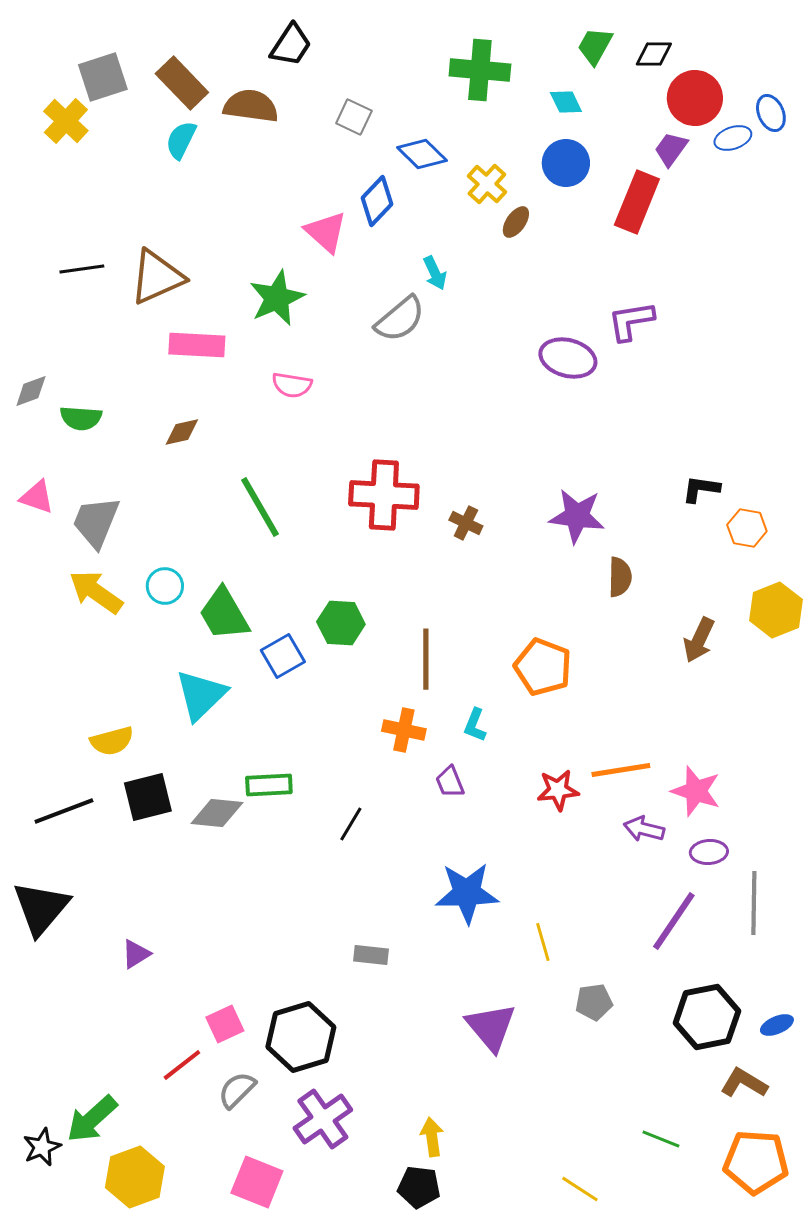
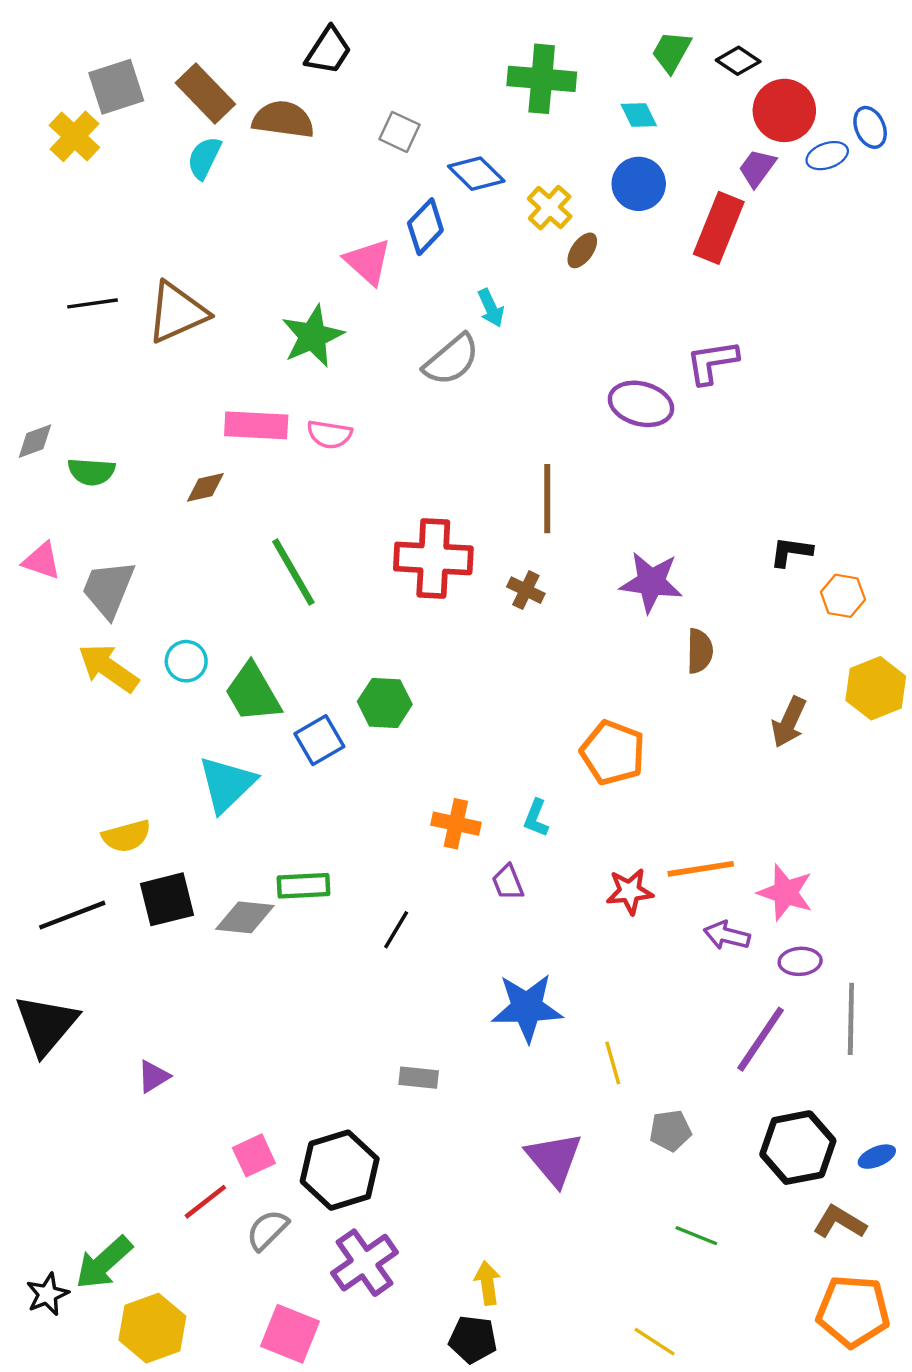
black diamond: (654, 54) -> (738, 61), turned 33
pink rectangle: (197, 345) -> (256, 425), moved
brown line: (426, 659) -> (547, 499), moved
green line: (661, 1139) -> (696, 1236), moved

